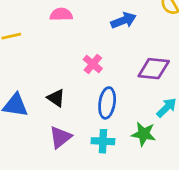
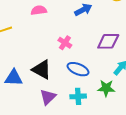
black triangle: (56, 98) -> (42, 70), size x1.5
blue ellipse: (107, 103) -> (78, 69), turned -70

